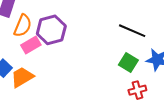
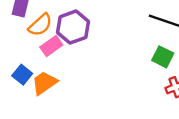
orange semicircle: (23, 26) -> (40, 25), turned 30

